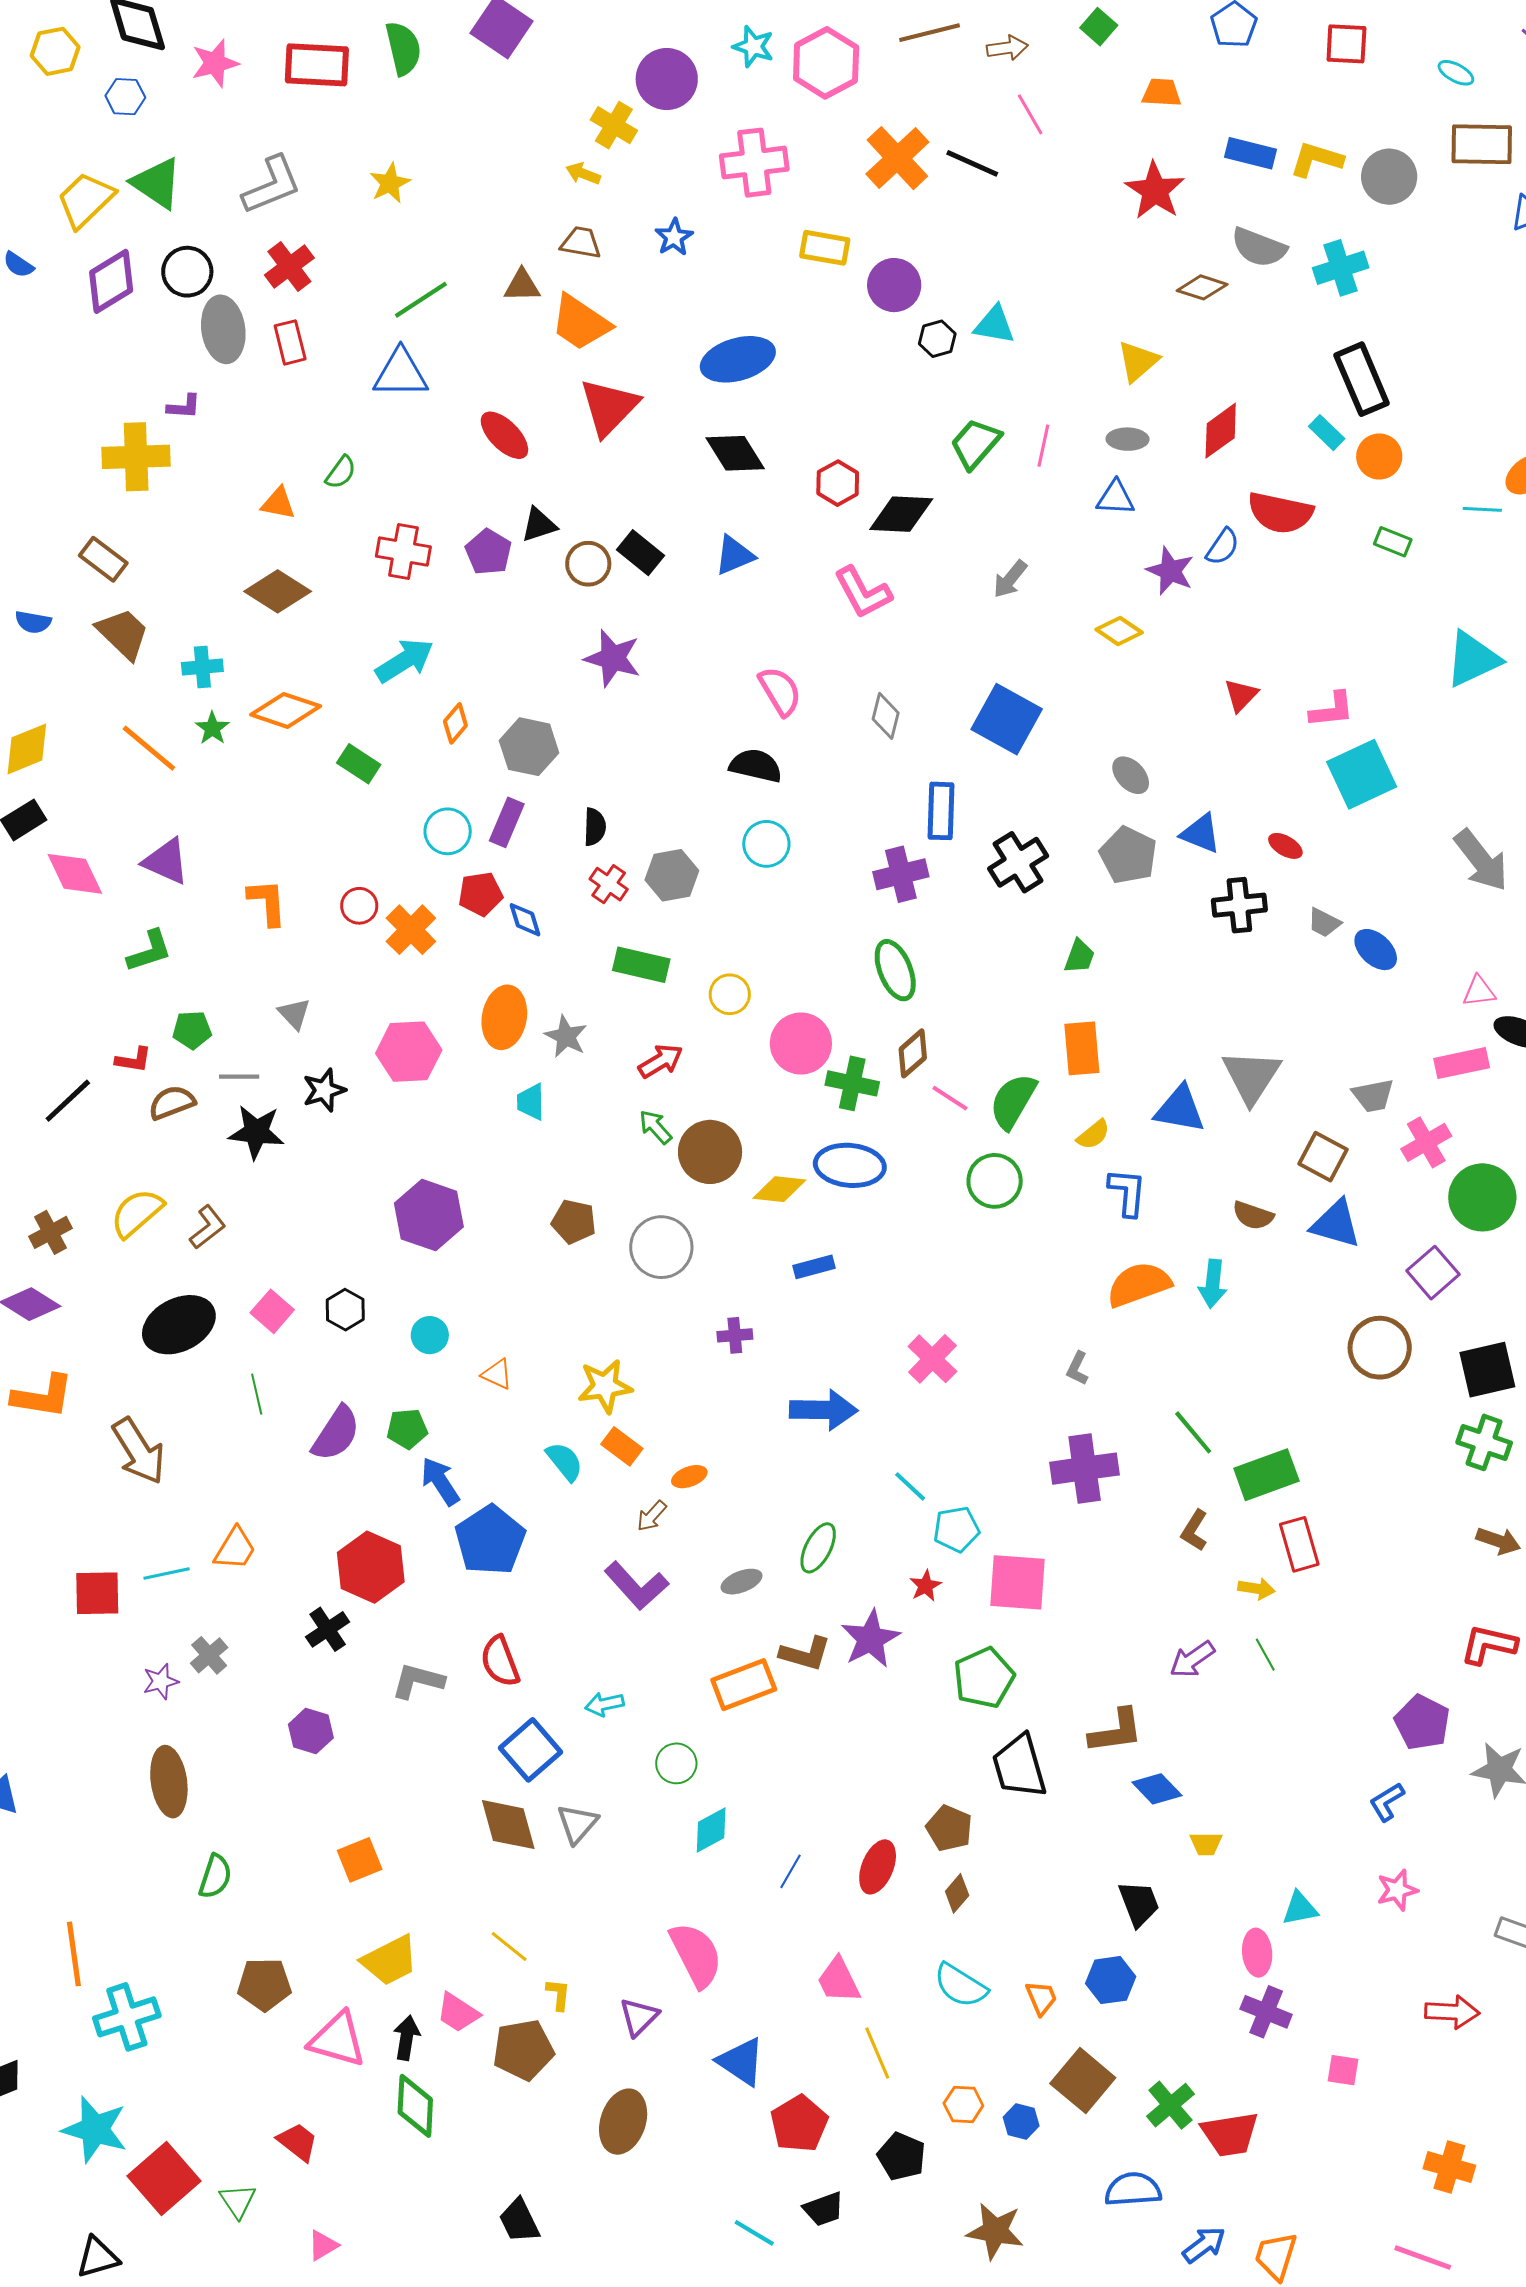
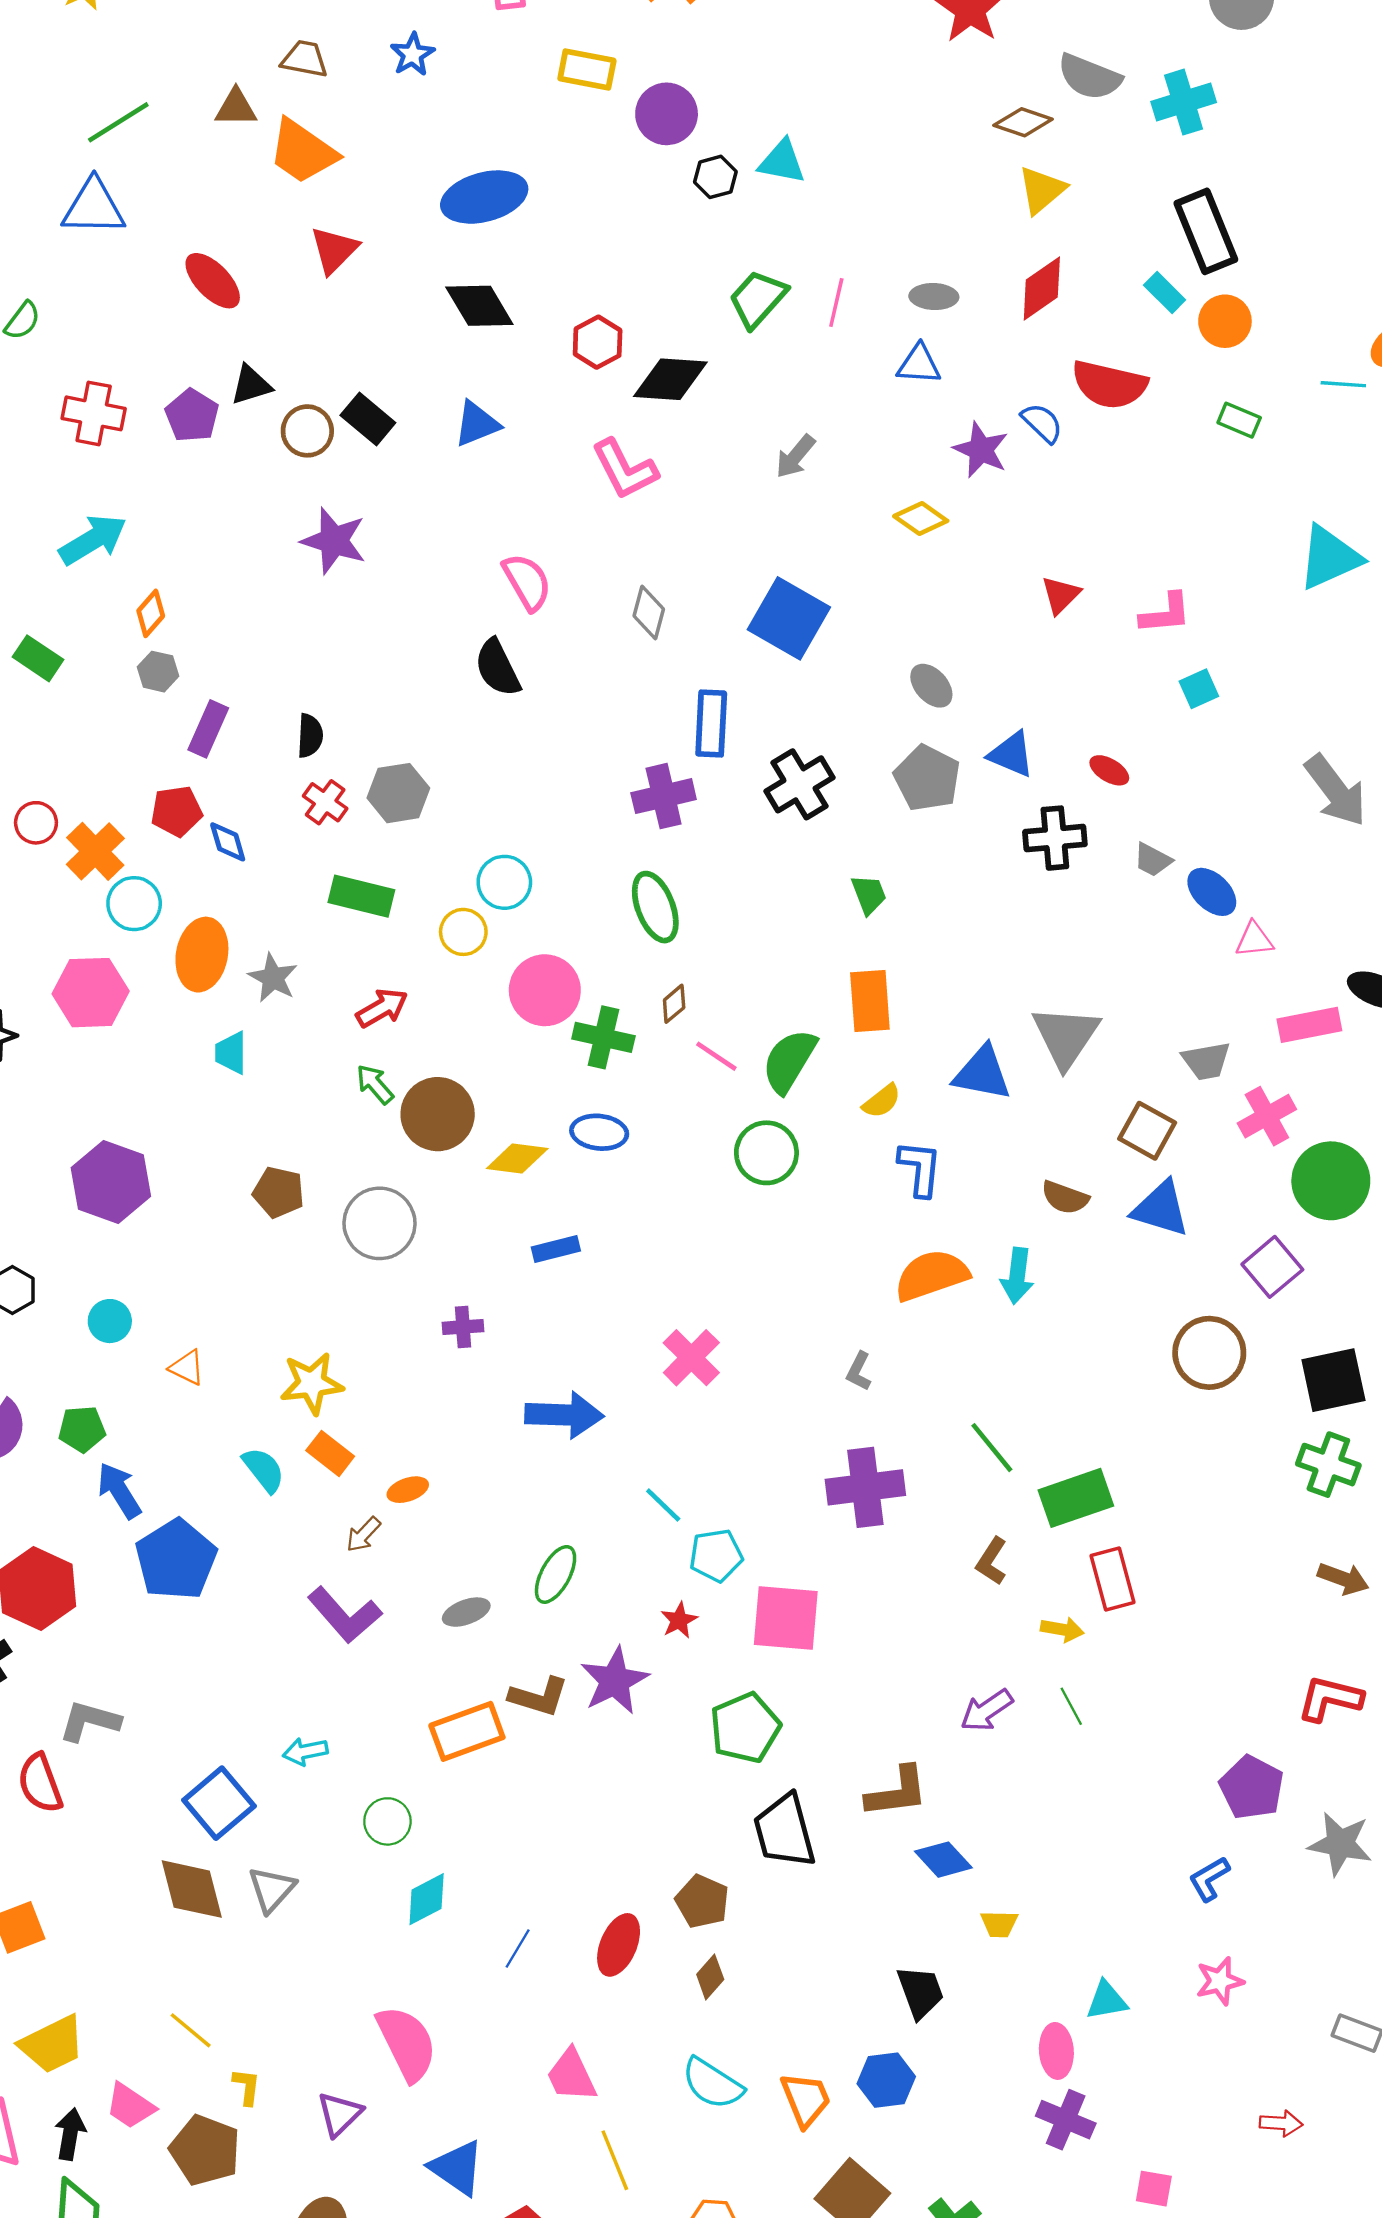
yellow triangle: (1138, 361) -> (1042, 190), moved
red triangle: (609, 407) -> (334, 250), size x0.7
blue semicircle: (1223, 547) -> (1042, 423), turned -81
gray hexagon: (529, 747) -> (158, 672), moved, size x0.6
black semicircle: (756, 766) -> (498, 668), turned -130
cyan square: (1362, 774) -> (1199, 689), size x0.5
cyan circle: (448, 831) -> (134, 904), moved
cyan circle: (766, 844) -> (504, 882), moved
green trapezoid: (1079, 956) -> (869, 894), turned -42
pink triangle: (1479, 991) -> (1254, 940), moved
brown diamond: (913, 1053) -> (674, 1004), size x0.7
blue ellipse: (850, 1165) -> (599, 1132), size x0.7
red semicircle: (500, 1661) -> (40, 1783), moved
orange trapezoid: (1041, 1998) -> (806, 2099), size x1.4
red arrow: (1452, 2012) -> (1281, 2123), size x0.7
brown pentagon: (523, 2050) -> (205, 2150), turned 30

